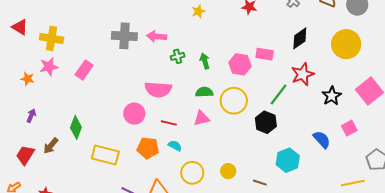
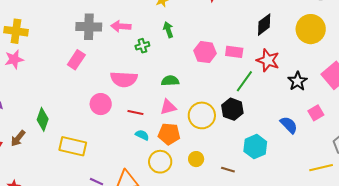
pink rectangle: (265, 54) -> (234, 52), moved
green arrow: (205, 61) -> (168, 30), moved
pink rectangle: (84, 70) -> (76, 60), moved
red star: (303, 74) -> (268, 60), turned -30
yellow circle: (234, 101) -> (202, 115), moved
orange pentagon: (148, 148) -> (169, 134), moved

